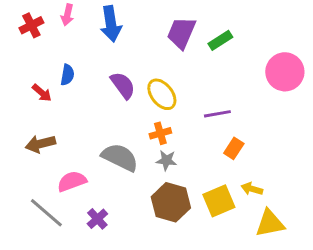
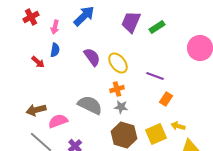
pink arrow: (67, 15) -> (55, 27), moved
blue arrow: (111, 24) -> (84, 16), turned -125
purple line: (217, 114) -> (155, 76), turned 30
brown arrow: (40, 144) -> (36, 110), moved

